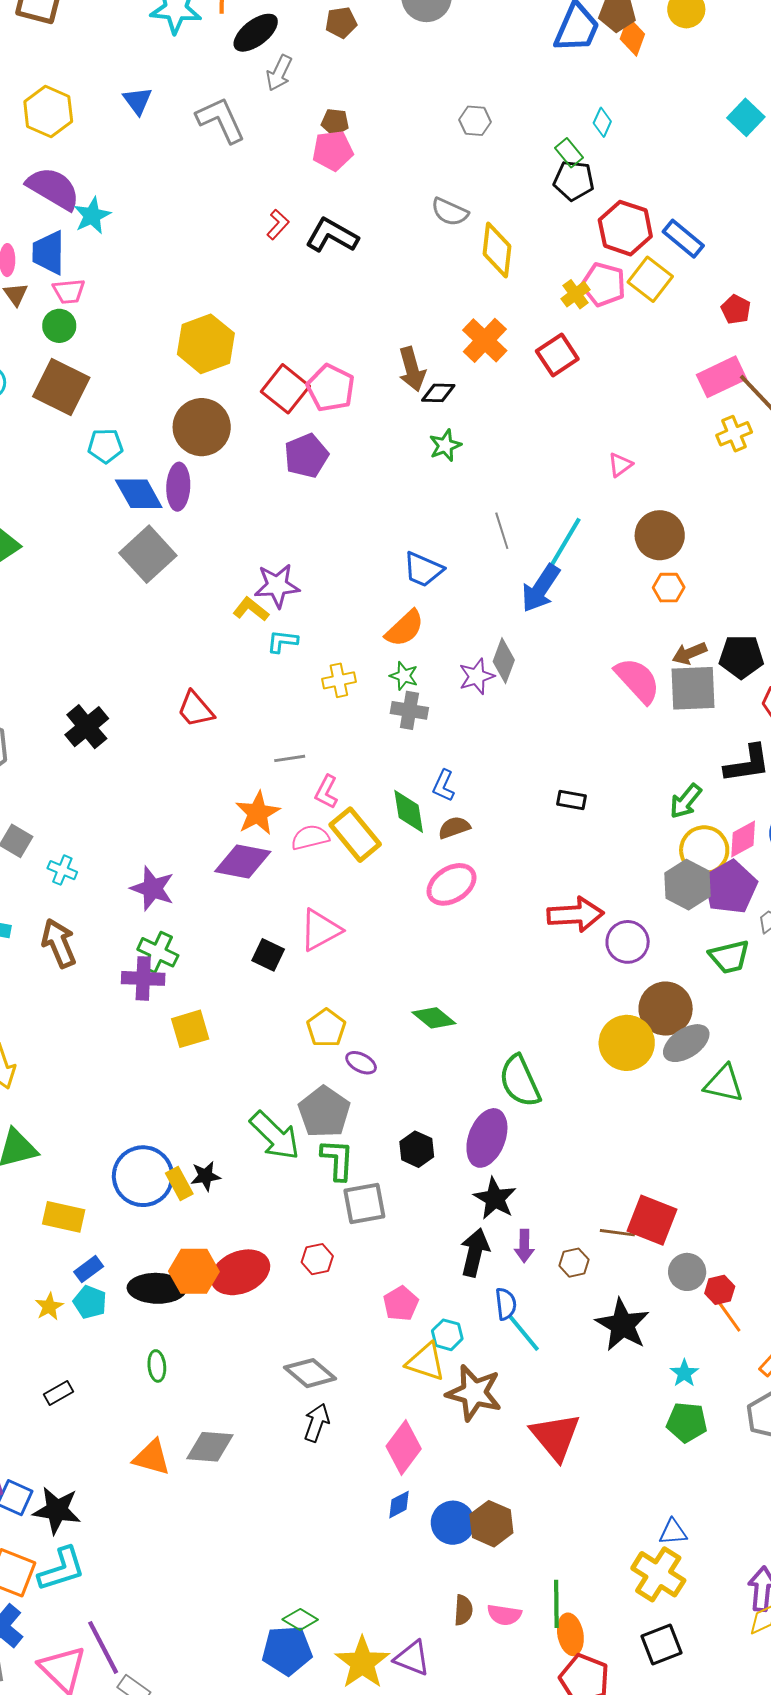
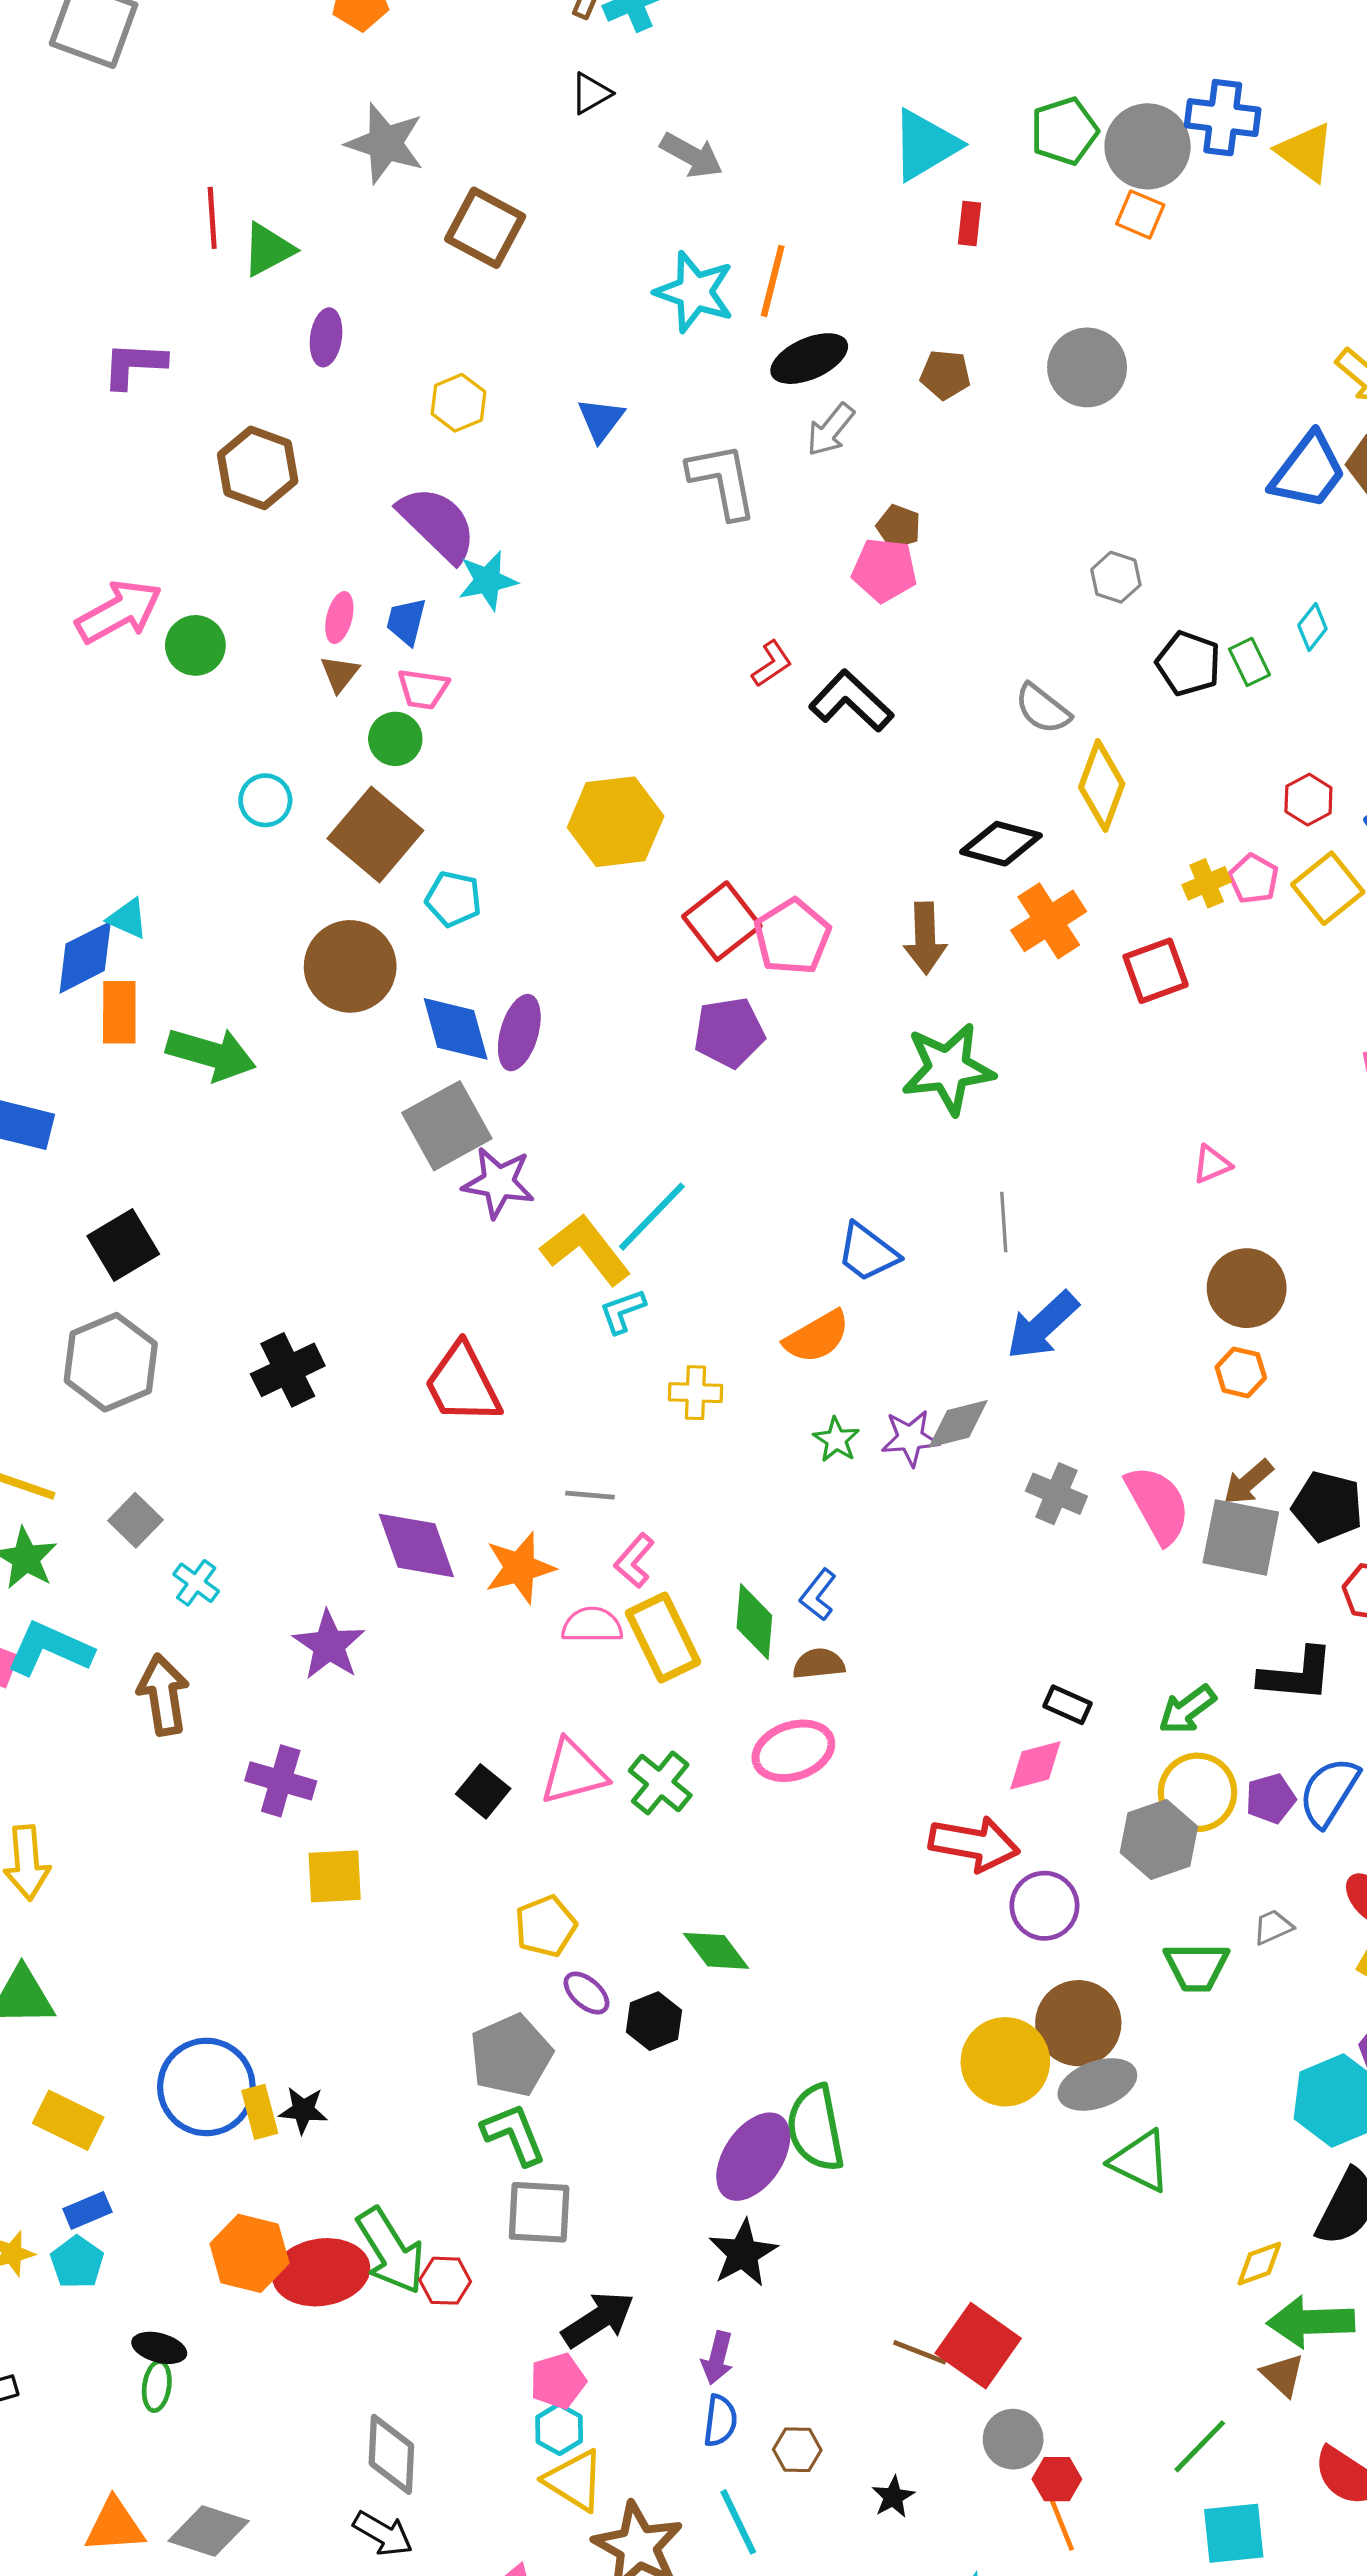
yellow hexagon: (48, 111) -> (458, 403), size x0.7
black pentagon: (574, 180) -> (1188, 663), moved
red hexagon: (625, 228) -> (1308, 800), size x0.6
blue trapezoid: (49, 253) -> (406, 622), size x0.7
pink pentagon: (603, 284) -> (1254, 879), size x0.7
black diamond: (438, 393) -> (1001, 844), moved, size x1.4
brown circle: (202, 427) -> (350, 966), moved
green star: (445, 445) -> (948, 1069), size x1.8
cyan pentagon: (105, 446) -> (453, 899), moved
cyan line: (565, 543) -> (652, 1217), moved
purple star: (277, 586) -> (498, 1183), moved
yellow L-shape: (251, 609) -> (586, 1250), size x1.6
cyan L-shape: (282, 641) -> (623, 1311), turned -40
brown arrow: (689, 653) -> (1248, 1482), turned -32
gray diamond: (504, 661) -> (958, 1424), turned 42
green star: (404, 676) -> (836, 1440), moved
red trapezoid: (195, 709) -> (463, 1384), size x1.4
gray cross: (409, 710) -> (1056, 1494), moved
black rectangle: (572, 800) -> (1068, 1705), moved
pink diamond: (743, 839) -> (1035, 1765), moved
purple diamond: (243, 861) -> (416, 1545), moved, turned 46
purple pentagon: (730, 887) -> (1271, 1799), moved, size x0.6
green cross: (158, 952) -> (660, 1783), moved
green semicircle: (520, 1081) -> (816, 2128), moved
green arrow: (275, 1136) -> (391, 2251), moved
black hexagon: (417, 1149) -> (654, 2021), moved
green L-shape: (337, 1160) -> (514, 2134), turned -39
purple arrow: (524, 1246) -> (717, 2358), moved
black arrow: (475, 1253) -> (598, 2319), moved, turned 30
brown hexagon: (574, 1263) -> (797, 2450), moved
black ellipse: (157, 1288) -> (159, 2348), moved, size x0.6
black star: (622, 1325) -> (893, 2497), size x0.5
cyan line: (524, 1333) -> (738, 2522), moved
cyan hexagon: (447, 1335) -> (559, 2429), moved
gray diamond: (310, 1373) -> (391, 2454), turned 39
black arrow: (317, 1423) -> (383, 2534), turned 87
orange triangle: (152, 1457) -> (115, 2526), turned -33

